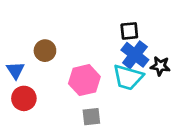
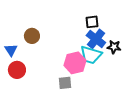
pink hexagon: (84, 80) -> (75, 63), moved

